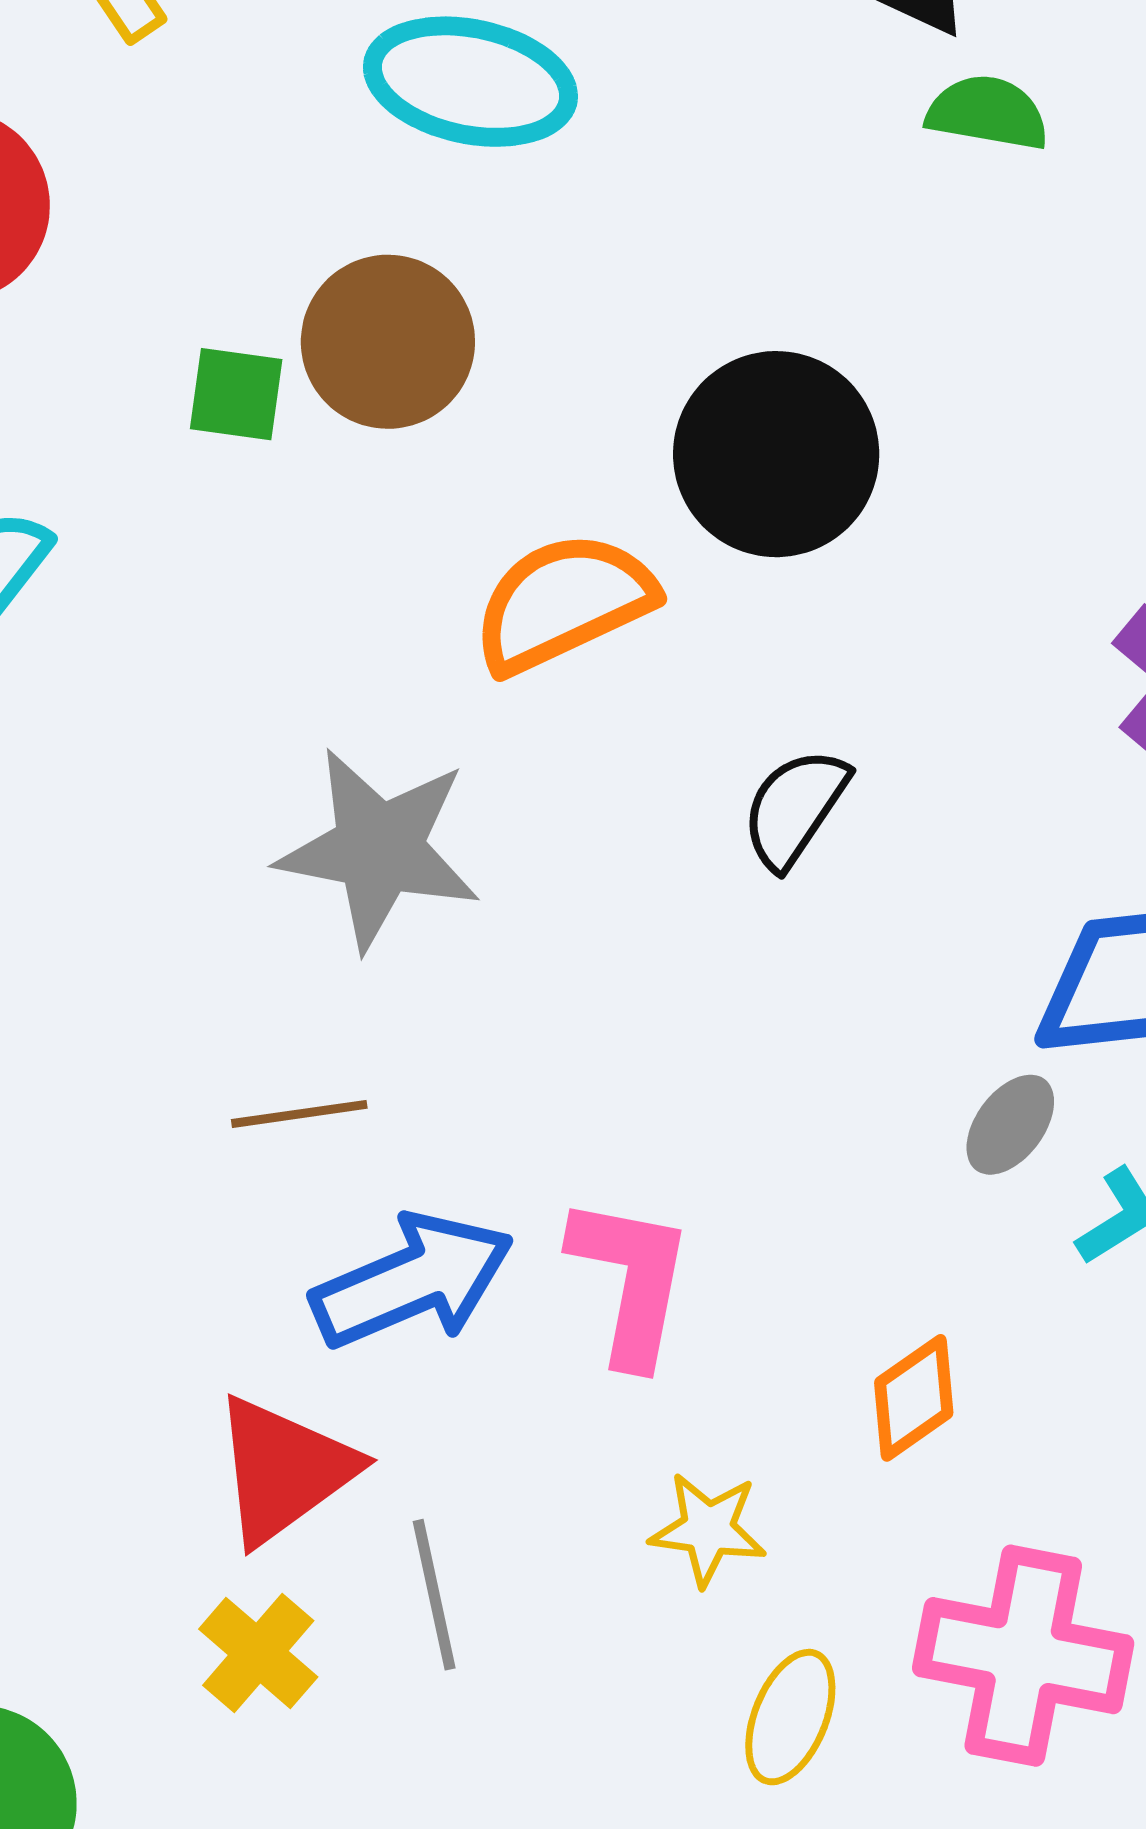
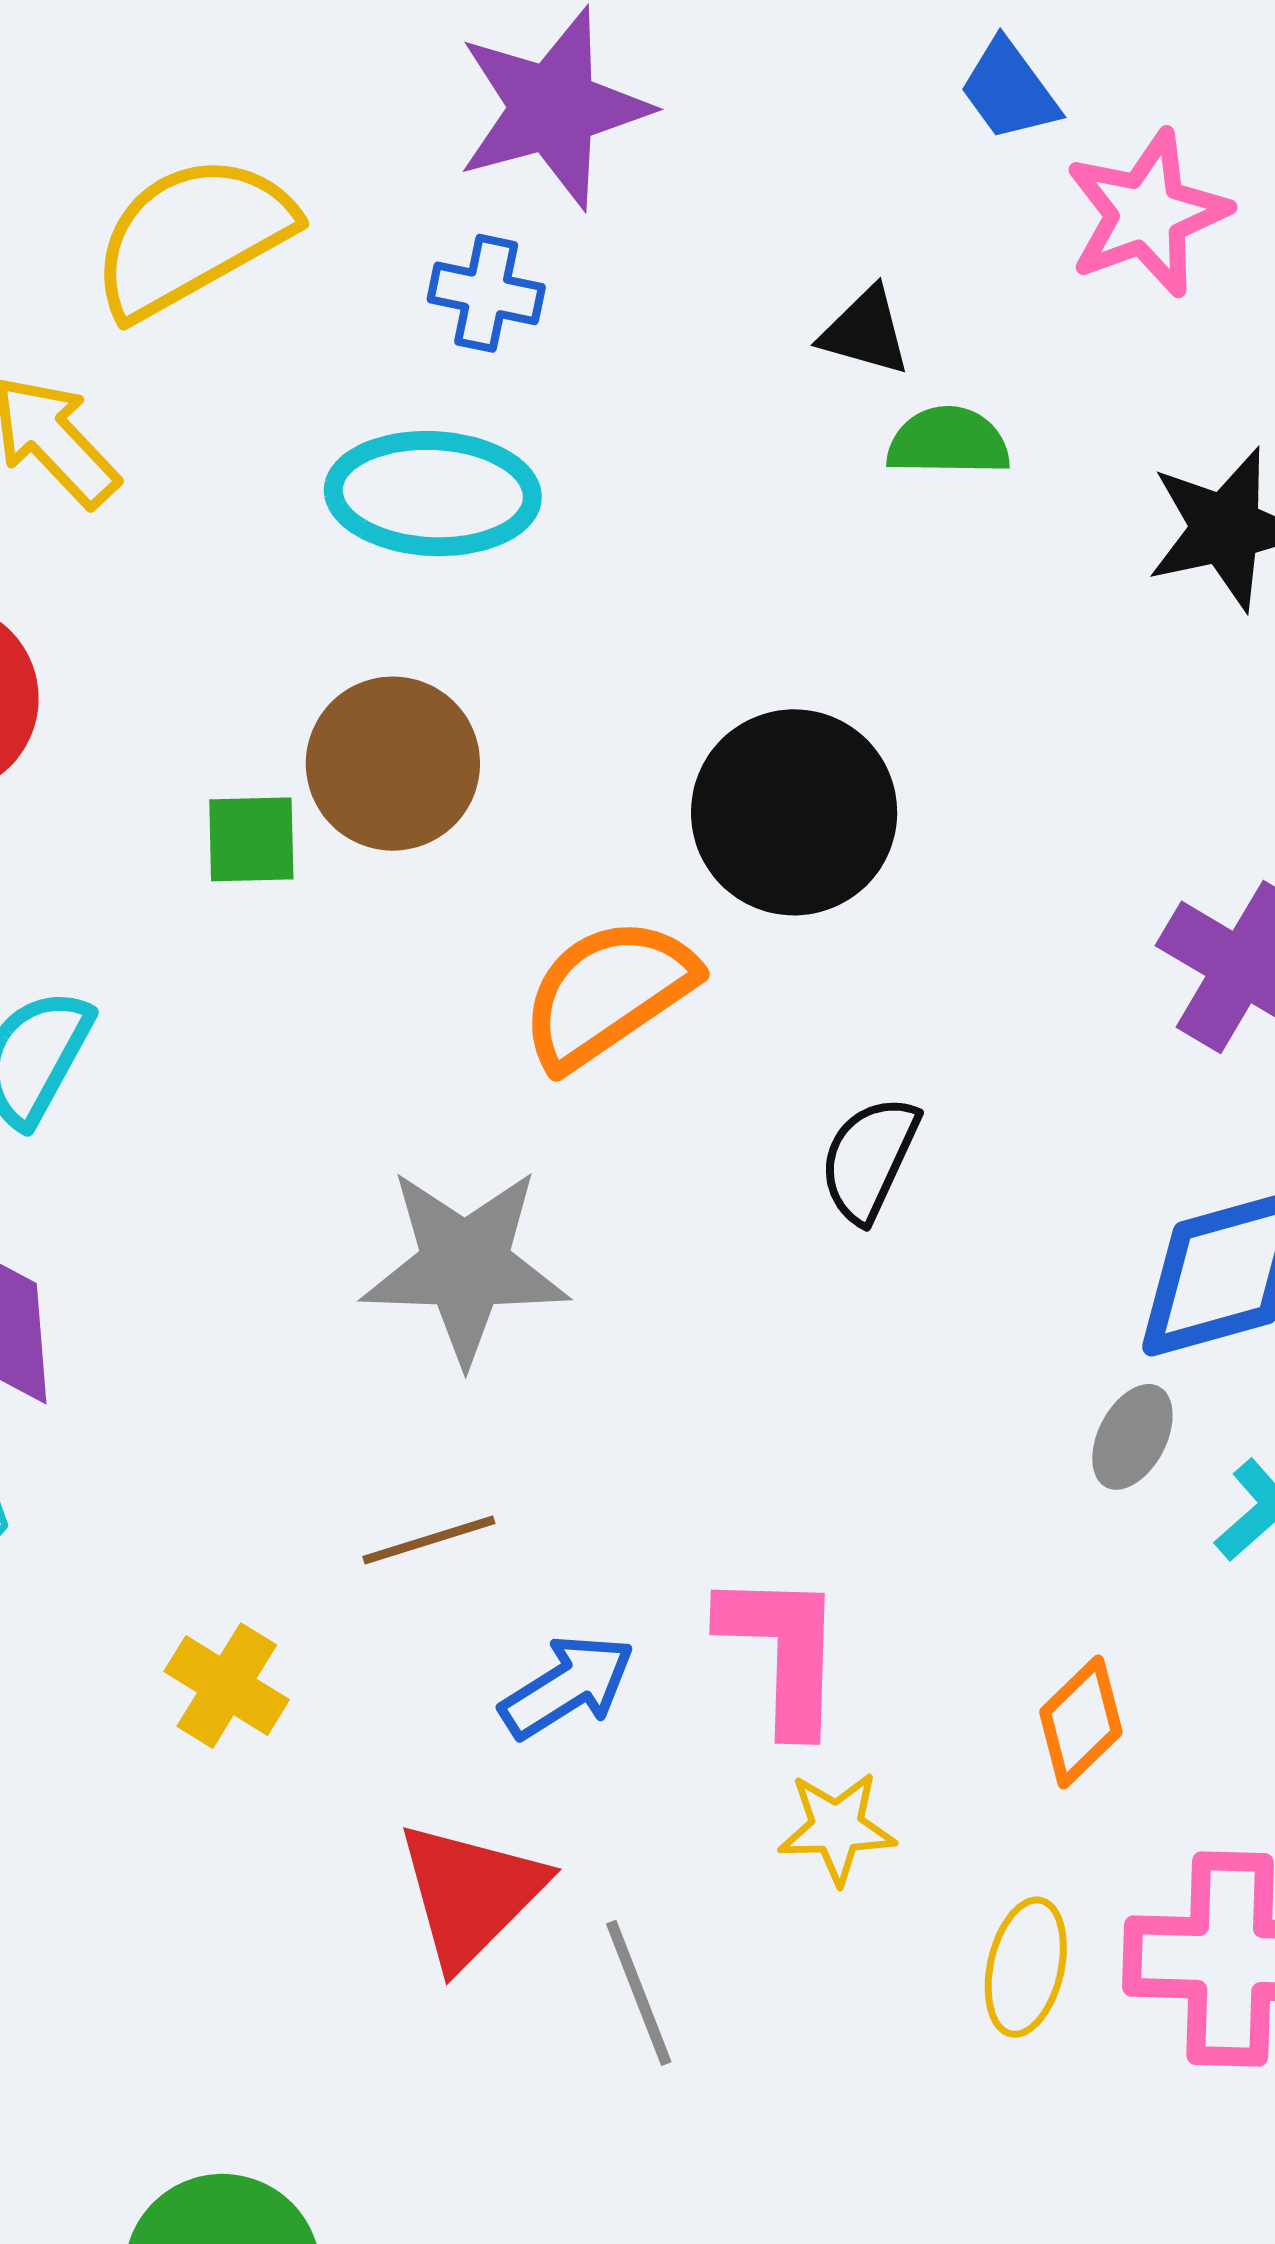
blue arrow: (413, 1281) -> (567, 1686), size x0.7
yellow star: (708, 1529) -> (837, 1828), moved
yellow cross: (258, 1653) -> (227, 1686), moved
yellow ellipse: (790, 1717) -> (1026, 1967), moved

